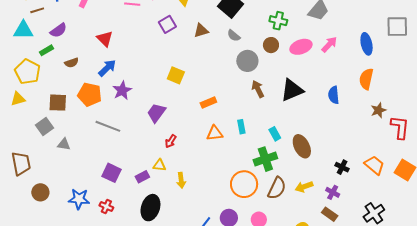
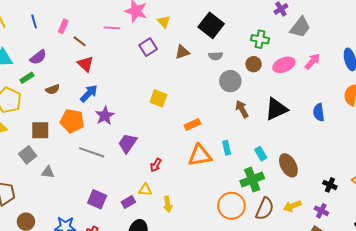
brown line: (37, 10) -> (80, 41), moved, turned 56
gray semicircle: (234, 36) -> (216, 56), turned -40
purple trapezoid: (156, 113) -> (128, 143), moved
orange triangle: (215, 133) -> (200, 155), size x1.4

